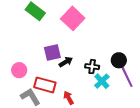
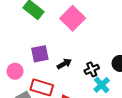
purple square: (52, 53) -> (40, 54), moved
black cross: (92, 67) -> (92, 69), turned -32

